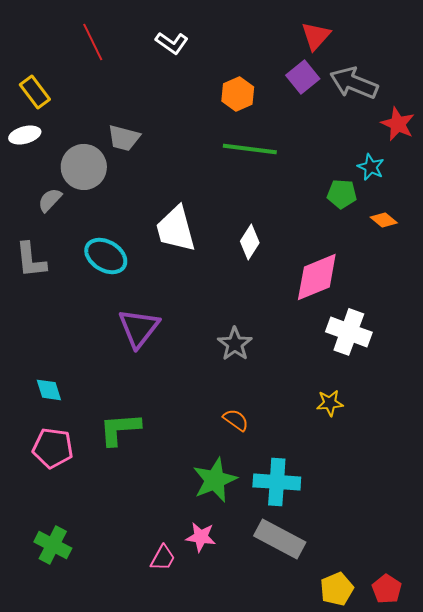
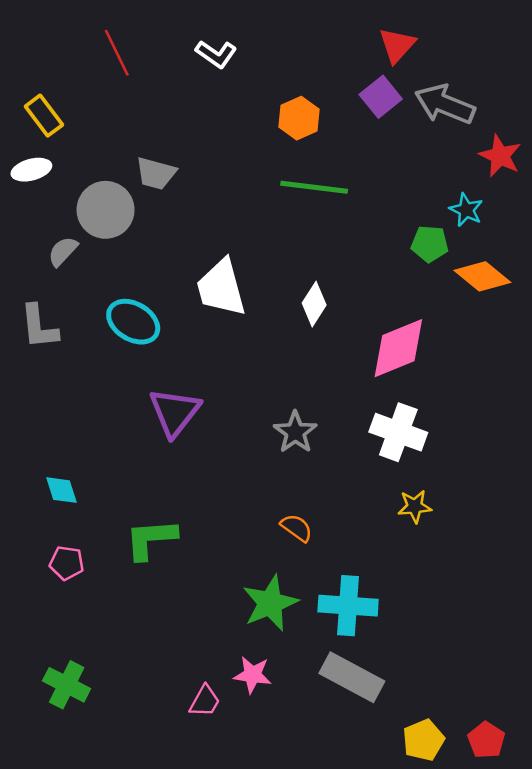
orange diamond: (384, 220) -> (482, 276), size x1.6
white cross: (349, 332) -> (398, 432), moved
pink pentagon: (53, 448) -> (67, 563), size x0.7

